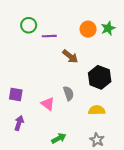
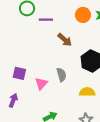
purple square: (16, 95) -> (19, 73), moved
pink triangle: (48, 104) -> (41, 84), turned 32

